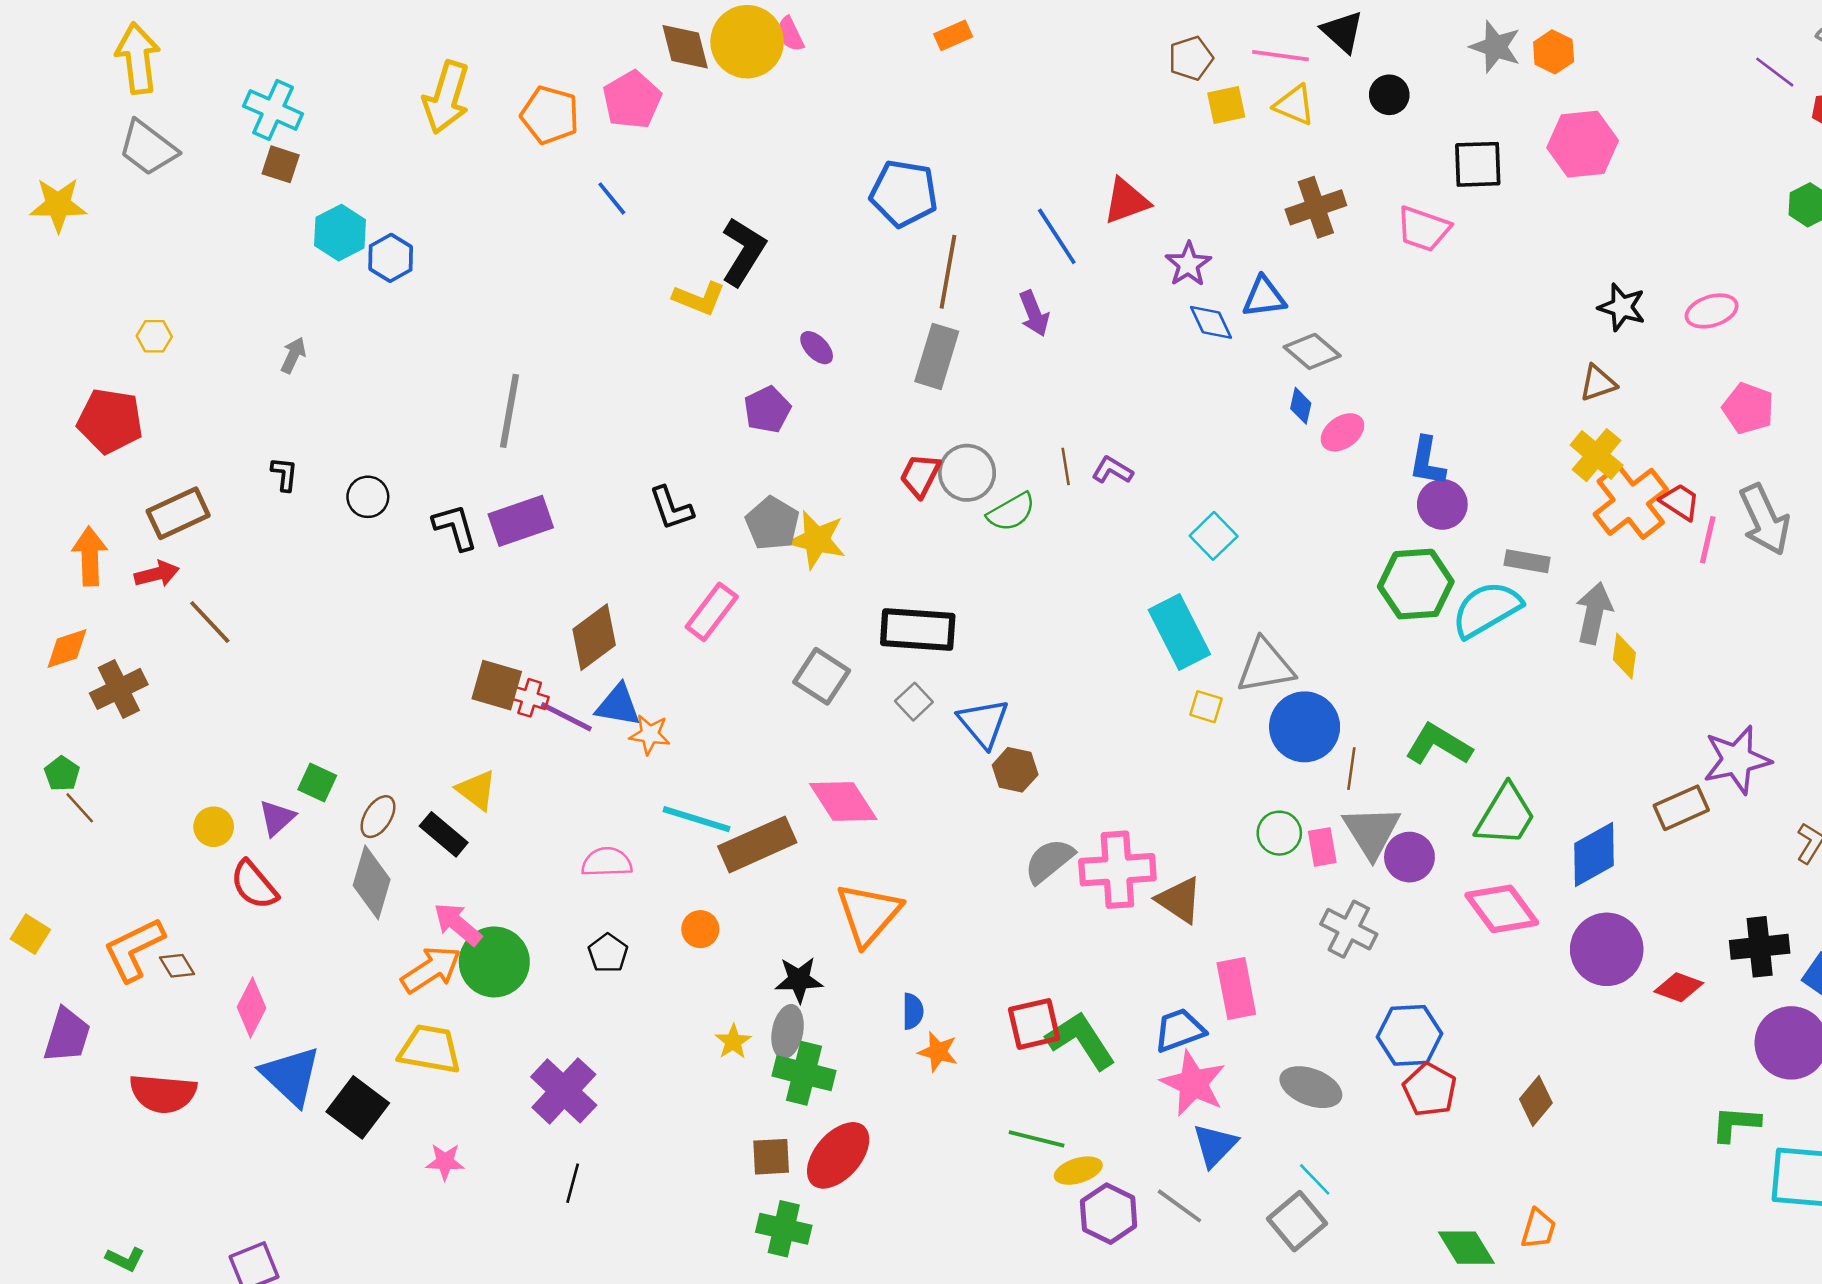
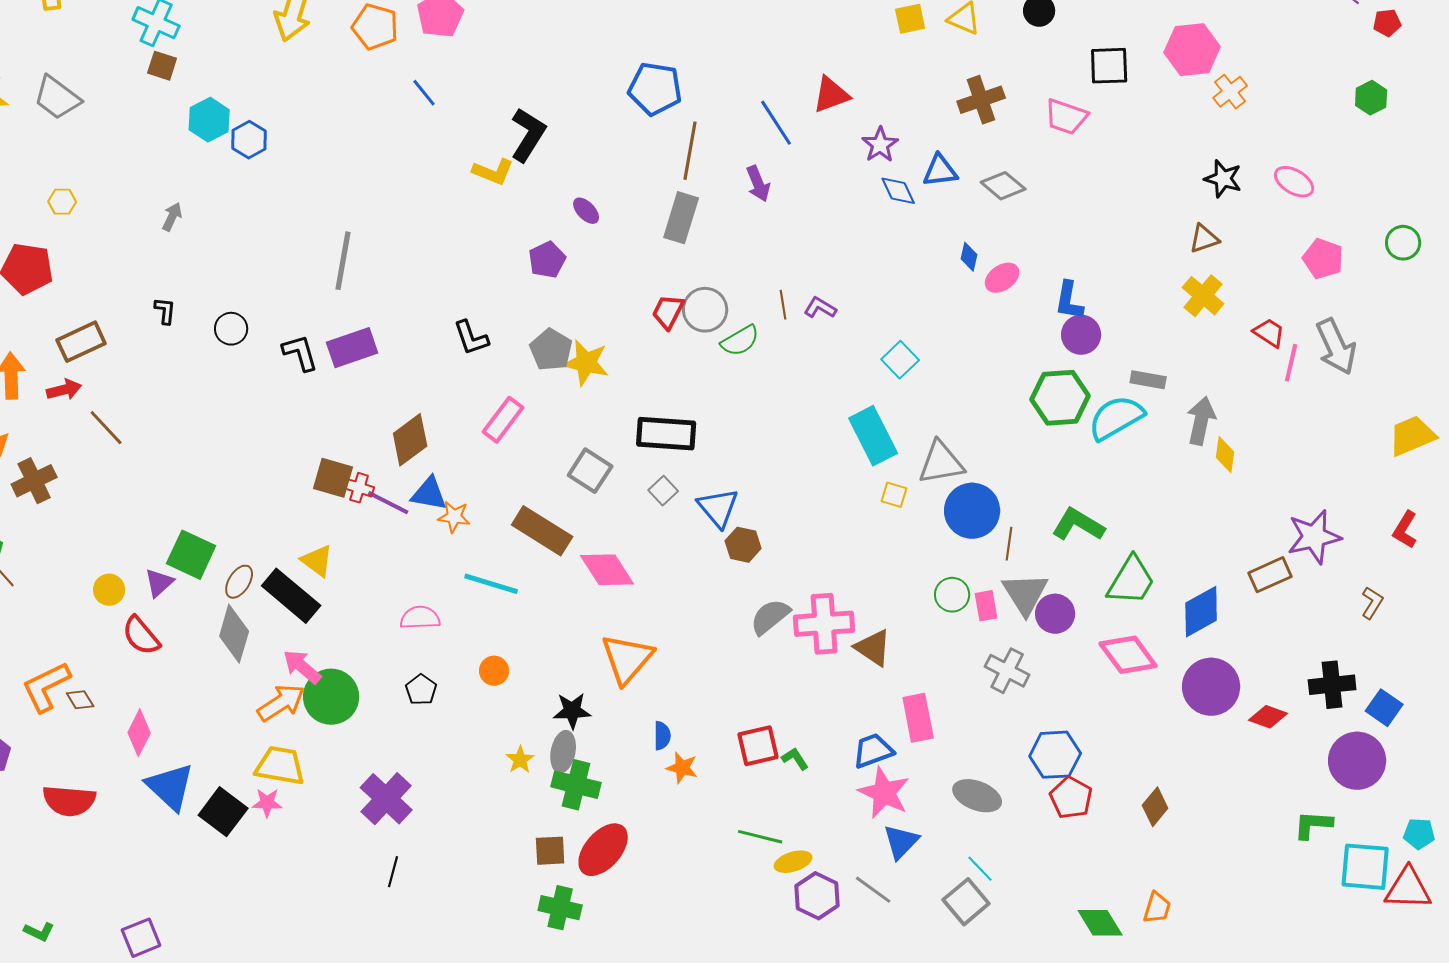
gray trapezoid: (148, 148) -> (57, 98), moved
pink ellipse: (1712, 311) -> (1294, 182), turned 48
gray diamond: (1312, 351) -> (1003, 186), moved
orange cross: (1631, 502) -> (1230, 92), moved, size x0.6
green square: (317, 782) -> (191, 555), size x1.6
black rectangle: (444, 834) -> (291, 596), size x1.5
brown rectangle: (757, 844) -> (542, 531), moved, turned 56
green L-shape: (1081, 1040) -> (795, 759), size x0.5
pink star: (445, 1162) -> (267, 803), moved

